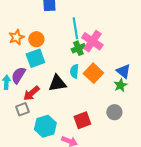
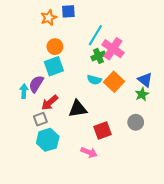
cyan line: (75, 28) -> (95, 35), turned 40
orange star: (16, 37) -> (49, 18), moved
cyan semicircle: (74, 71) -> (94, 80), turned -80
black triangle: (57, 83) -> (78, 109), moved
cyan hexagon: (45, 126) -> (48, 140), moved

